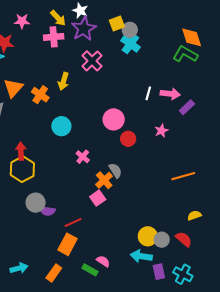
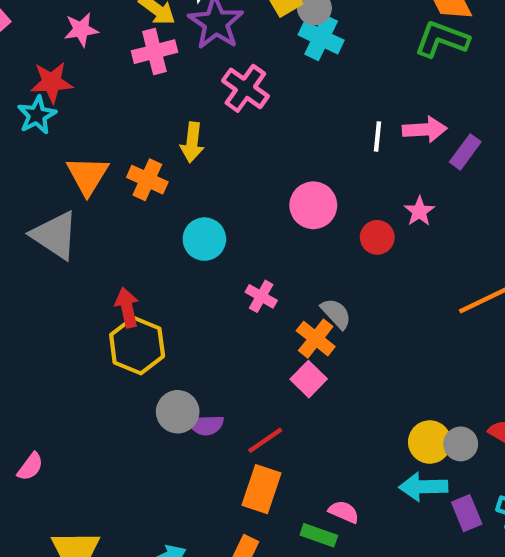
red circle: (128, 139) -> (377, 237), moved

